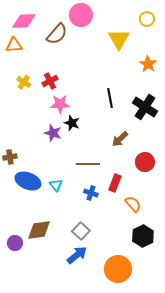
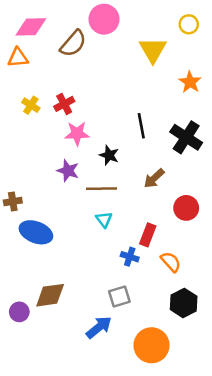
black star: (72, 123) -> (109, 155), moved
brown line: (88, 164) -> (101, 189), moved
cyan triangle: (56, 185) -> (104, 219), moved
blue cross: (91, 193) -> (130, 257), moved
gray square: (81, 231) -> (119, 296), moved, turned 30

